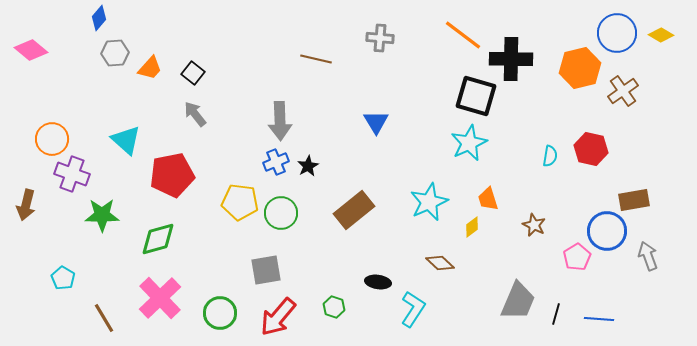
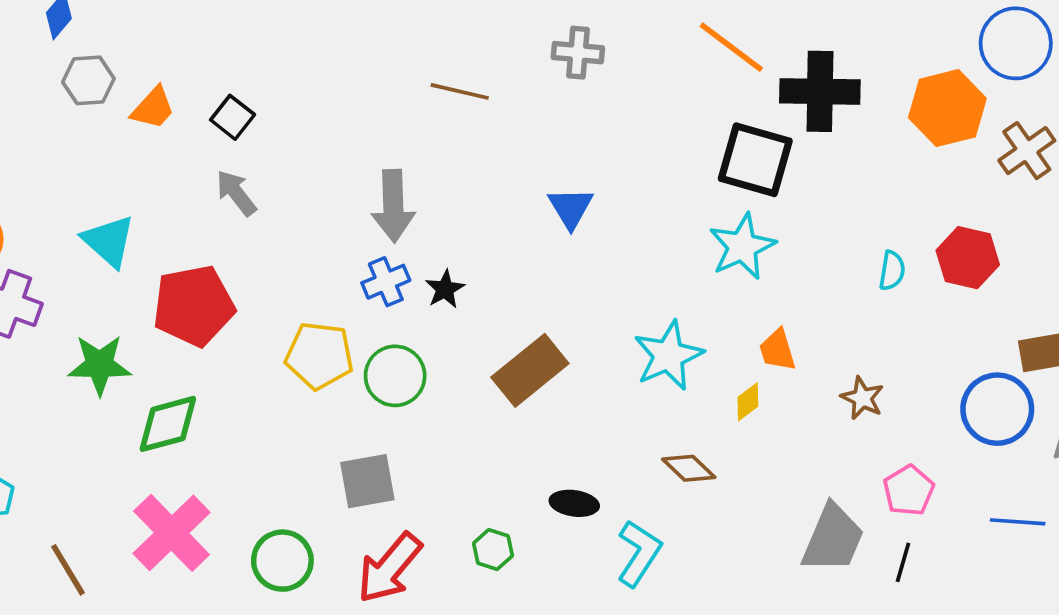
green star: (102, 215) -> (100, 365), moved
pink pentagon: (577, 257) -> (909, 490), moved
blue line: (599, 319) -> (1018, 522), moved

